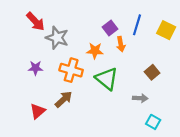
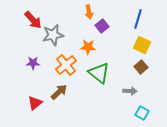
blue line: (137, 25) -> (138, 19), moved
yellow square: (166, 30) -> (142, 45), moved
gray star: (57, 38) -> (53, 35), turned -30
orange arrow: (121, 44) -> (89, 12), moved
orange cross: (71, 70) -> (66, 65), turned 35

